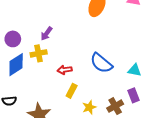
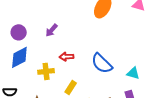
yellow cross: (39, 53) -> (46, 71), moved
red arrow: (65, 70) -> (66, 57), moved

